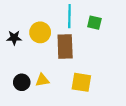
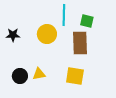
yellow circle: (40, 32) -> (47, 34), moved
brown rectangle: (65, 46) -> (80, 43), moved

